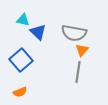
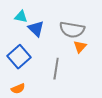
gray line: (78, 72) -> (56, 69), moved

